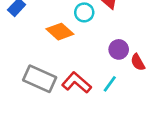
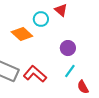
red semicircle: (138, 62) -> (83, 87), moved
cyan line: (110, 84) -> (70, 71), moved

